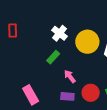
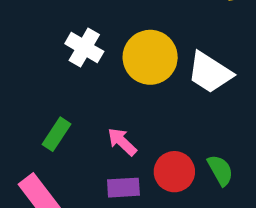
green rectangle: (53, 57) -> (57, 134), moved

